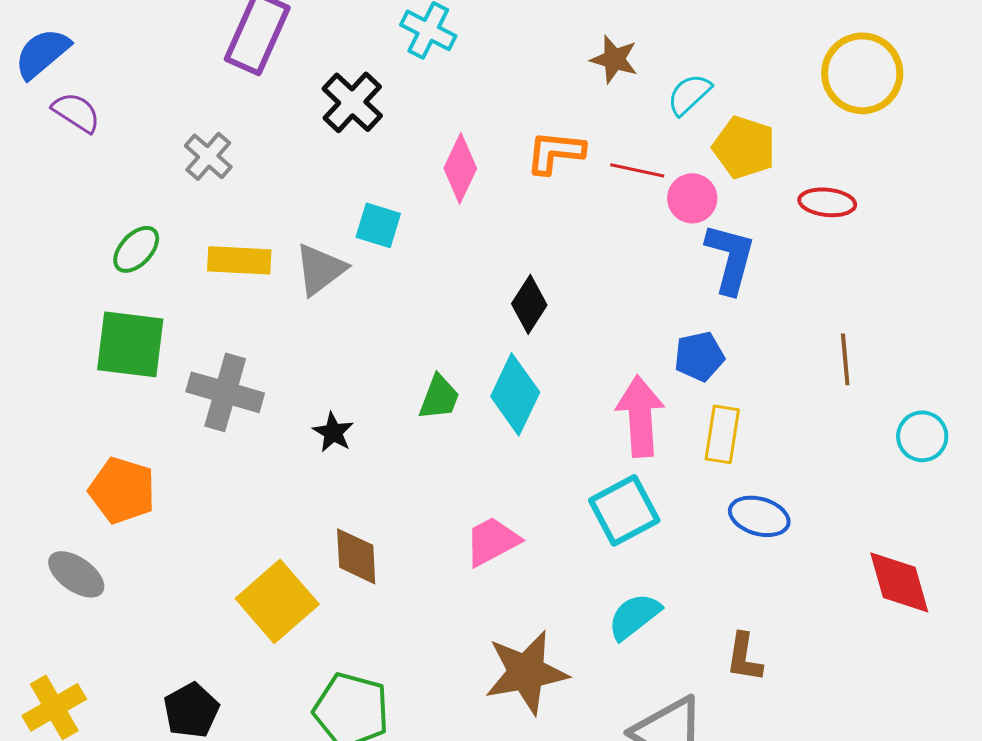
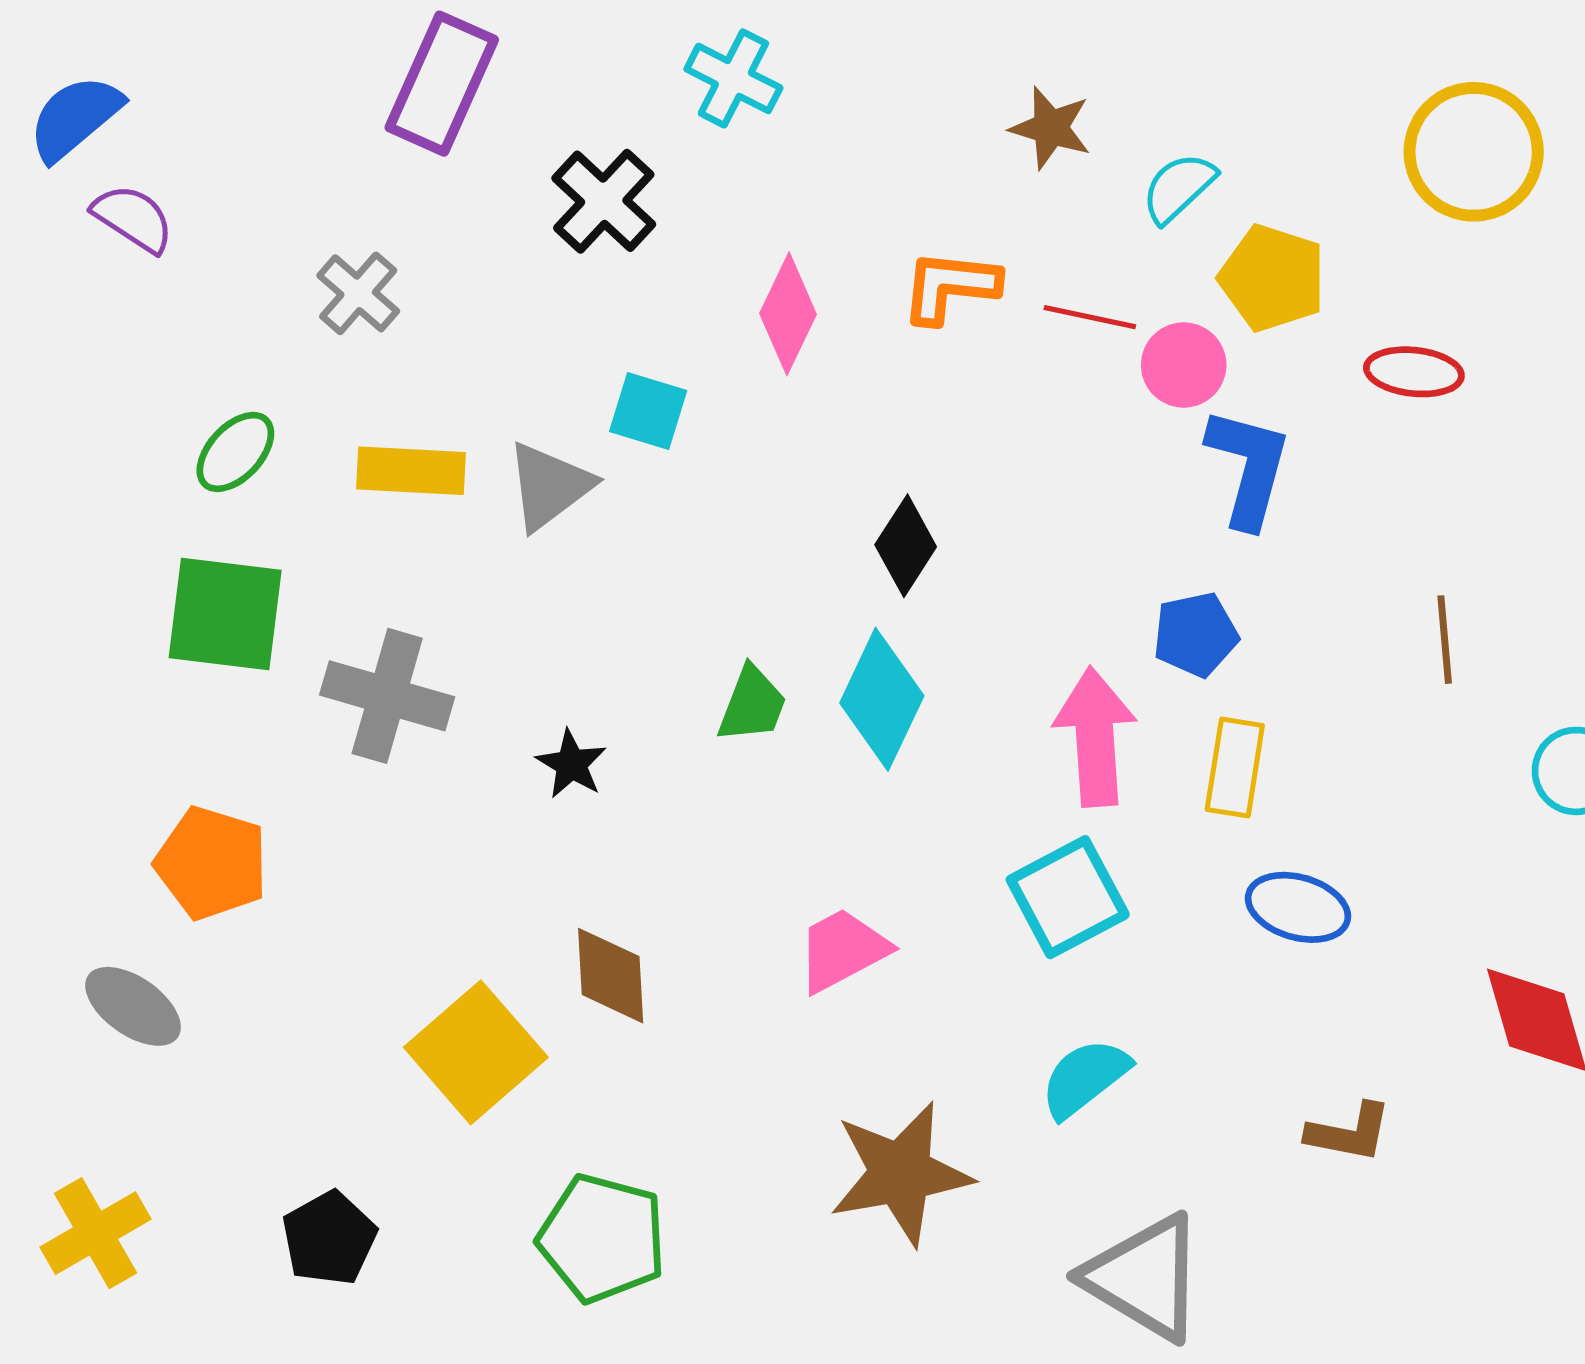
brown L-shape: (744, 657) -> (1349, 1133), moved, turned -88

